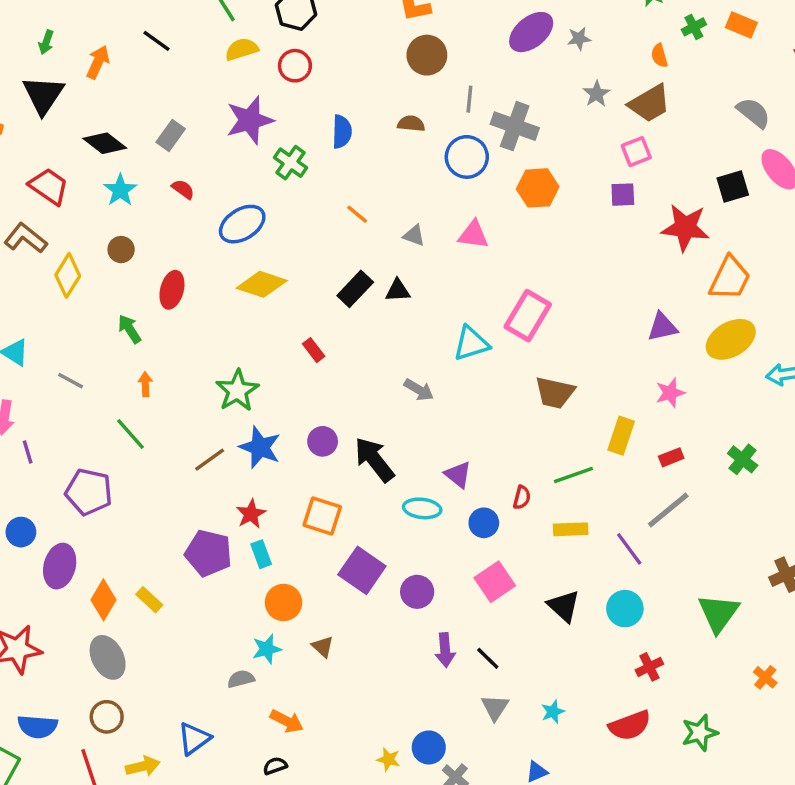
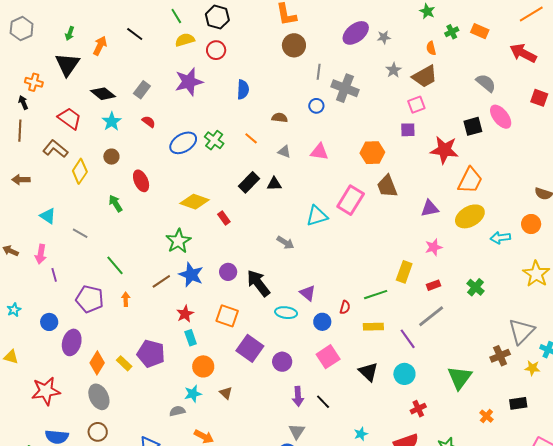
brown semicircle: (411, 124) -> (280, 118), moved
blue circle: (467, 157) -> (316, 106), size x0.6
green cross: (291, 163) -> (214, 140), moved
orange hexagon: (538, 188) -> (372, 153), moved
yellow diamond: (262, 284) -> (195, 202), moved
red ellipse: (172, 290) -> (141, 181), turned -40
orange arrow: (145, 384) -> (126, 299), moved
brown trapezoid: (555, 393) -> (387, 186), moved, turned 55
purple pentagon: (208, 553) -> (151, 354), moved
gray triangle: (495, 707) -> (297, 431), moved

